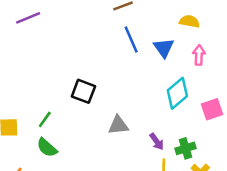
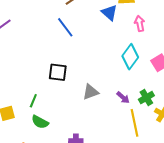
blue line: (131, 39) -> (65, 27), moved
blue triangle: (164, 48) -> (109, 13), moved

